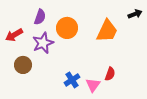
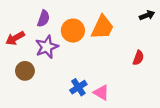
orange trapezoid: (107, 31) -> (102, 27), moved
red semicircle: (110, 74) -> (138, 58), moved
pink triangle: (93, 85) -> (101, 93), turned -35

